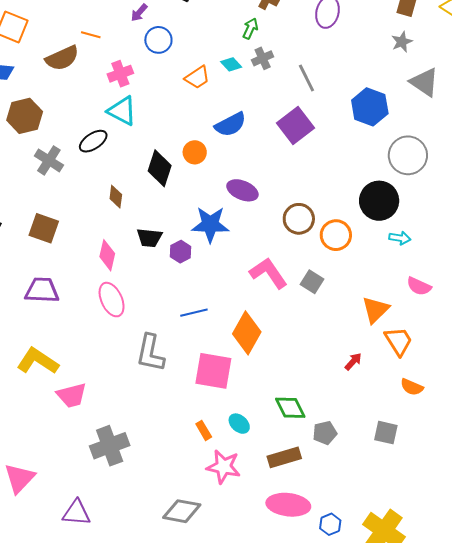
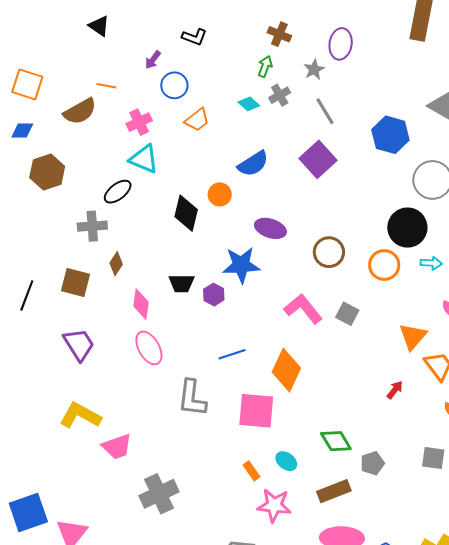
gray star: (402, 42) -> (314, 69), moved
orange trapezoid: (197, 77) -> (197, 120), moved
gray cross: (49, 160) -> (92, 226), moved, turned -32
brown diamond: (116, 197) -> (116, 264), moved, turned 30
orange circle: (336, 235) -> (384, 265), moved
purple trapezoid: (42, 290) -> (79, 344), turned 60

